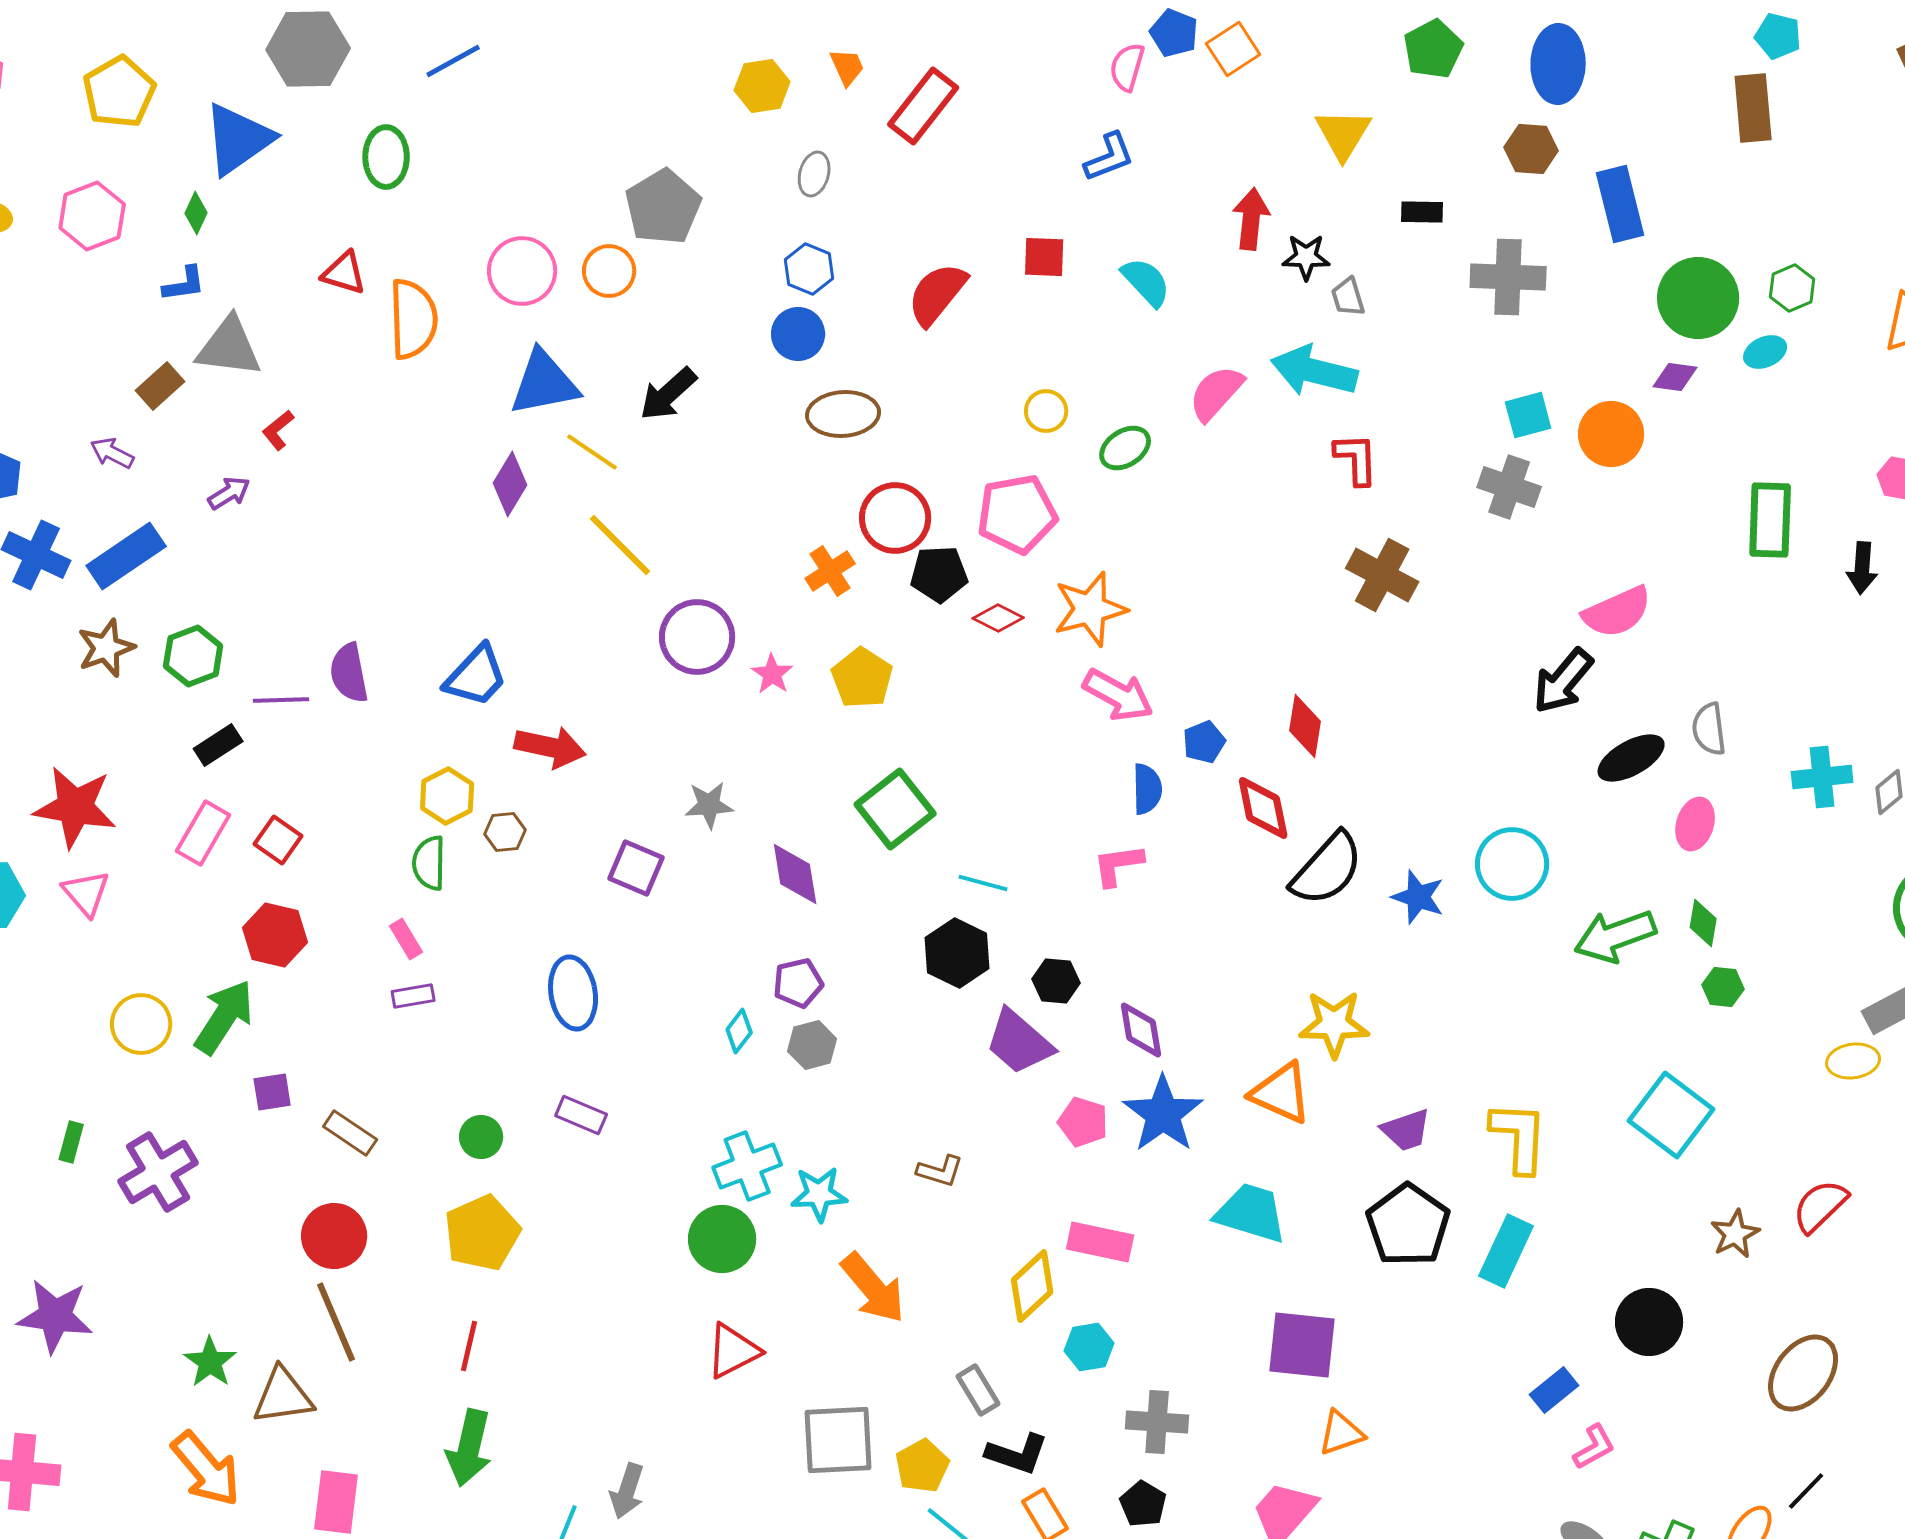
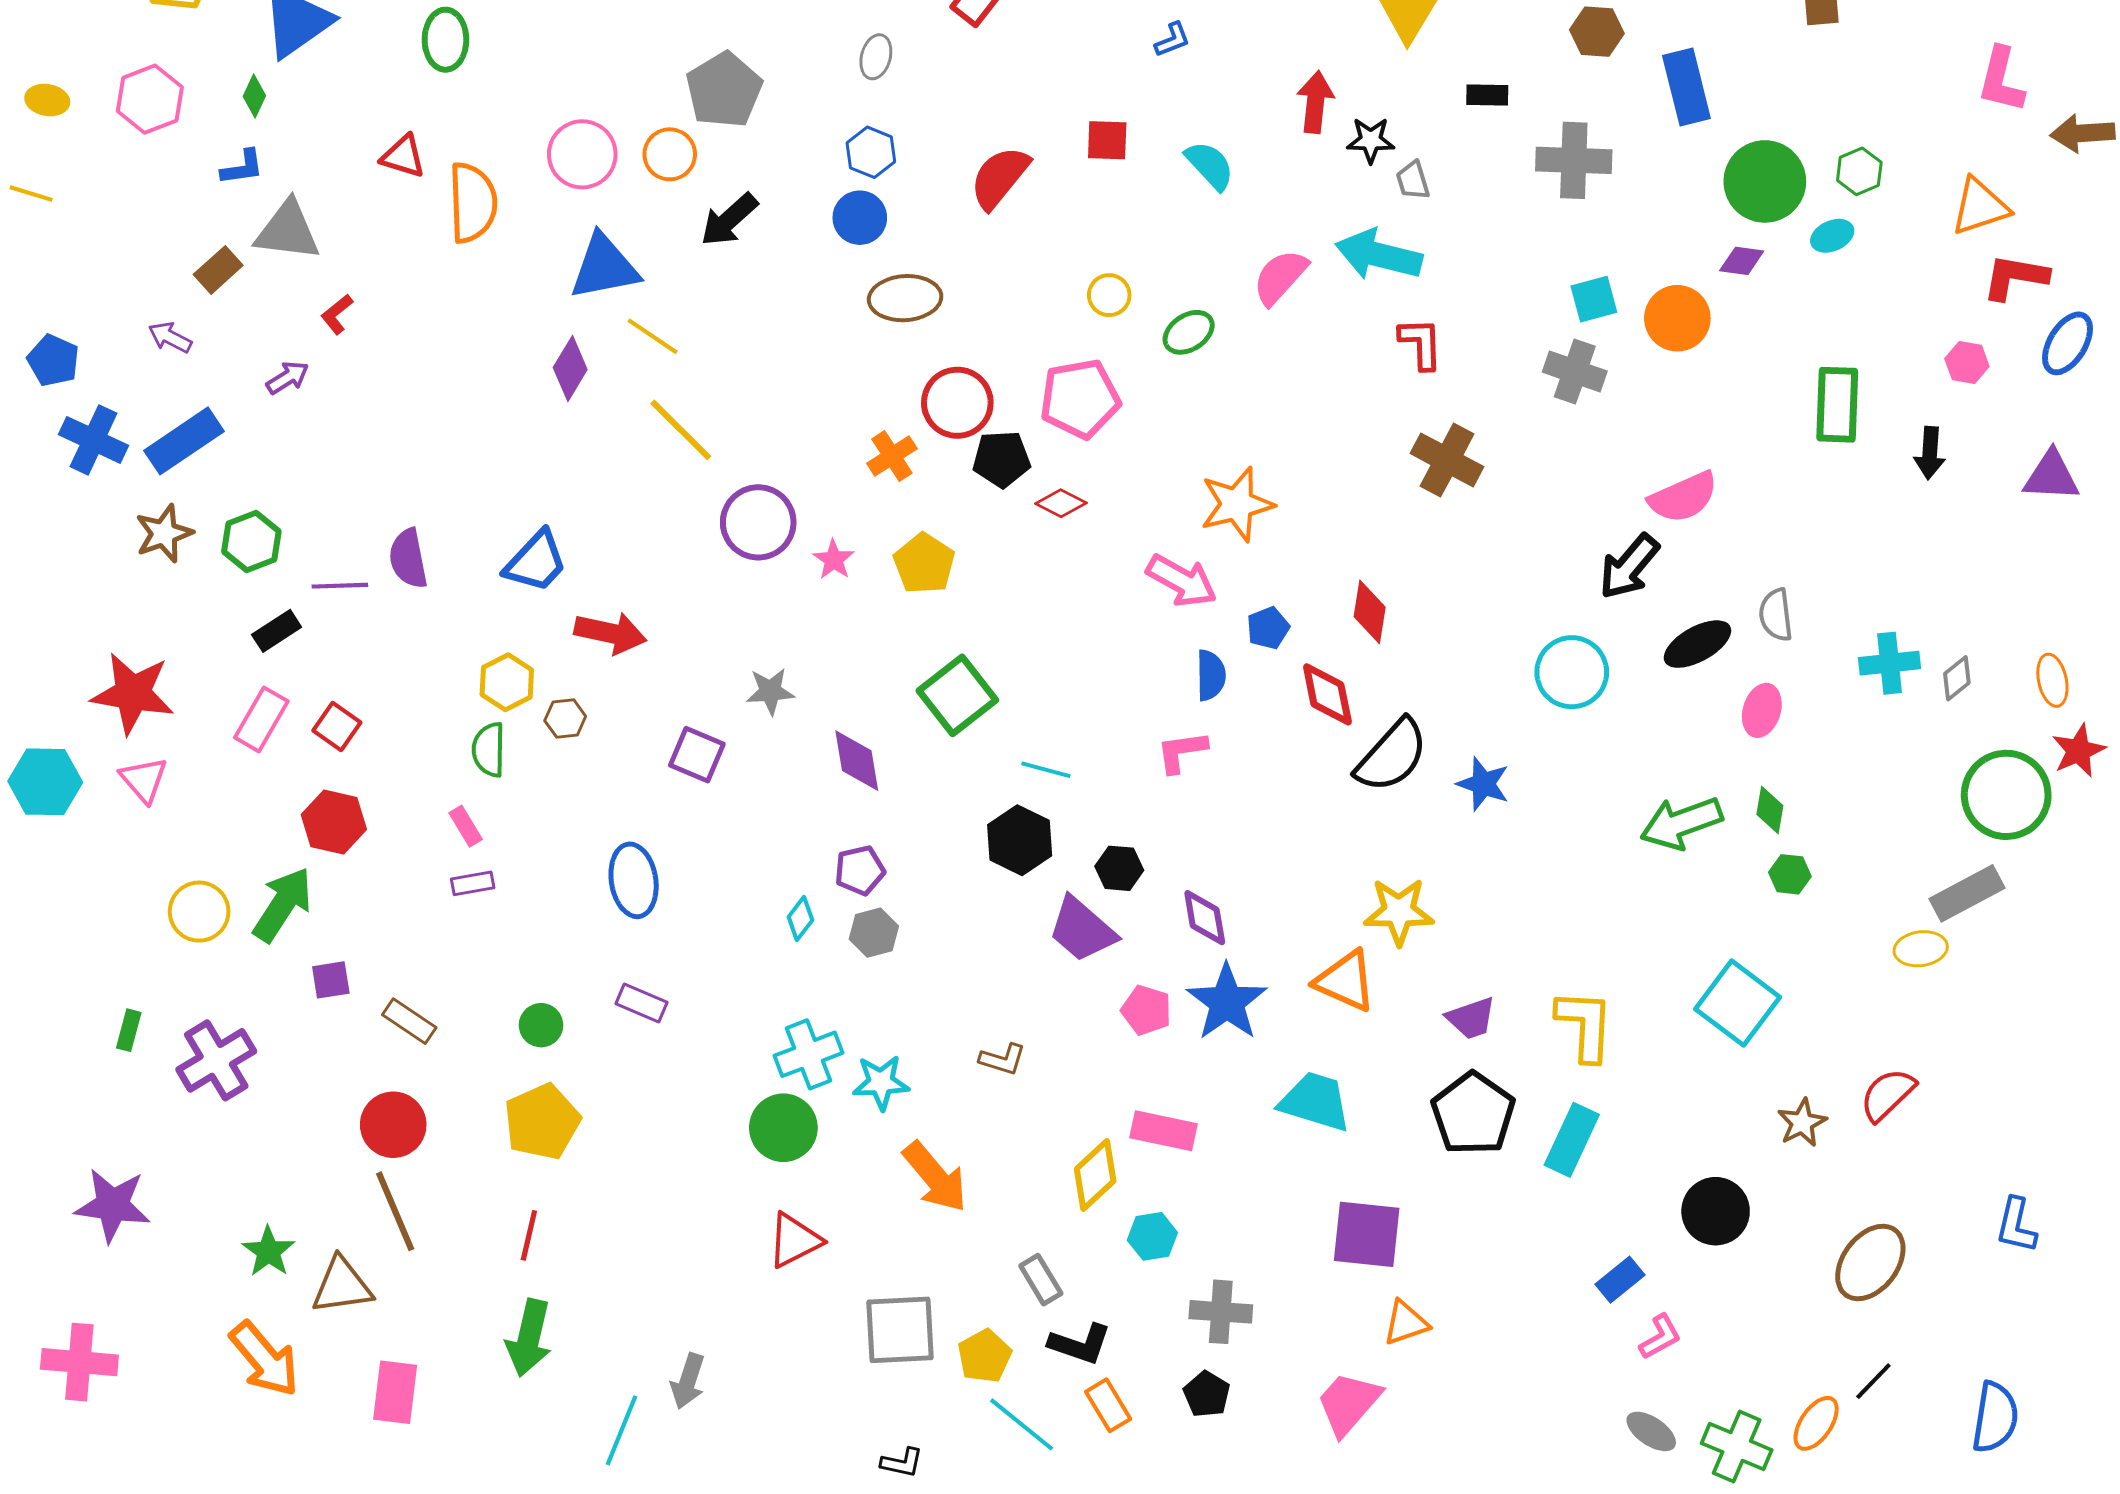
blue L-shape: (1109, 157) -> (1173, 40), size x0.7
black arrow: (668, 394) -> (729, 220), moved
orange star: (1090, 609) -> (1237, 504), moved
cyan circle: (1512, 864) -> (1572, 672), moved

